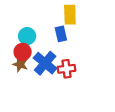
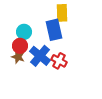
blue rectangle: (61, 34) -> (54, 30), size x1.5
red cross: (67, 69) -> (59, 61), turned 35

